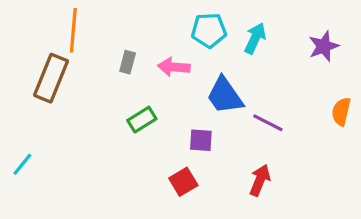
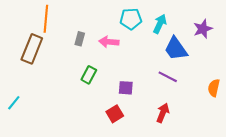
blue trapezoid: (225, 96) -> (176, 49), moved
orange semicircle: (341, 112) -> (214, 88), moved
green rectangle: (142, 120) -> (89, 75), turned -30

